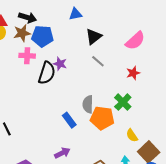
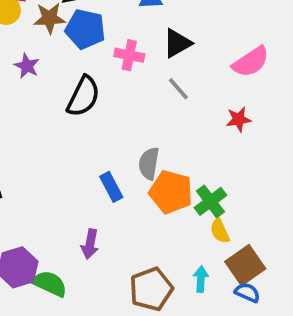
pink cross: (27, 56) -> (129, 55), moved
purple star: (60, 64) -> (27, 66), moved
green cross: (123, 102) -> (210, 201), moved
purple arrow: (62, 153) -> (90, 244), turned 119

